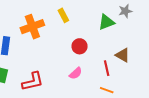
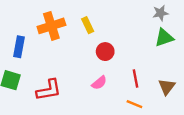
yellow rectangle: (63, 15) -> (88, 25), moved
green triangle: (106, 22) -> (164, 38), moved
brown triangle: (123, 55) -> (167, 87), moved, turned 35

